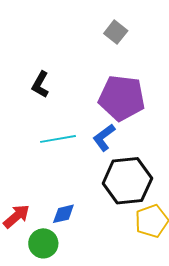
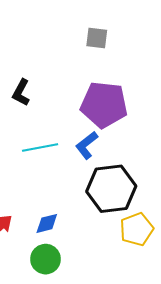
gray square: (116, 32) -> (97, 38), turned -30
green circle: (43, 243) -> (46, 259), moved

